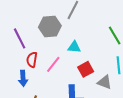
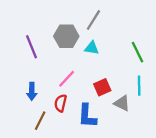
cyan triangle: (74, 47) -> (92, 48), moved
red semicircle: (32, 60) -> (61, 103), moved

